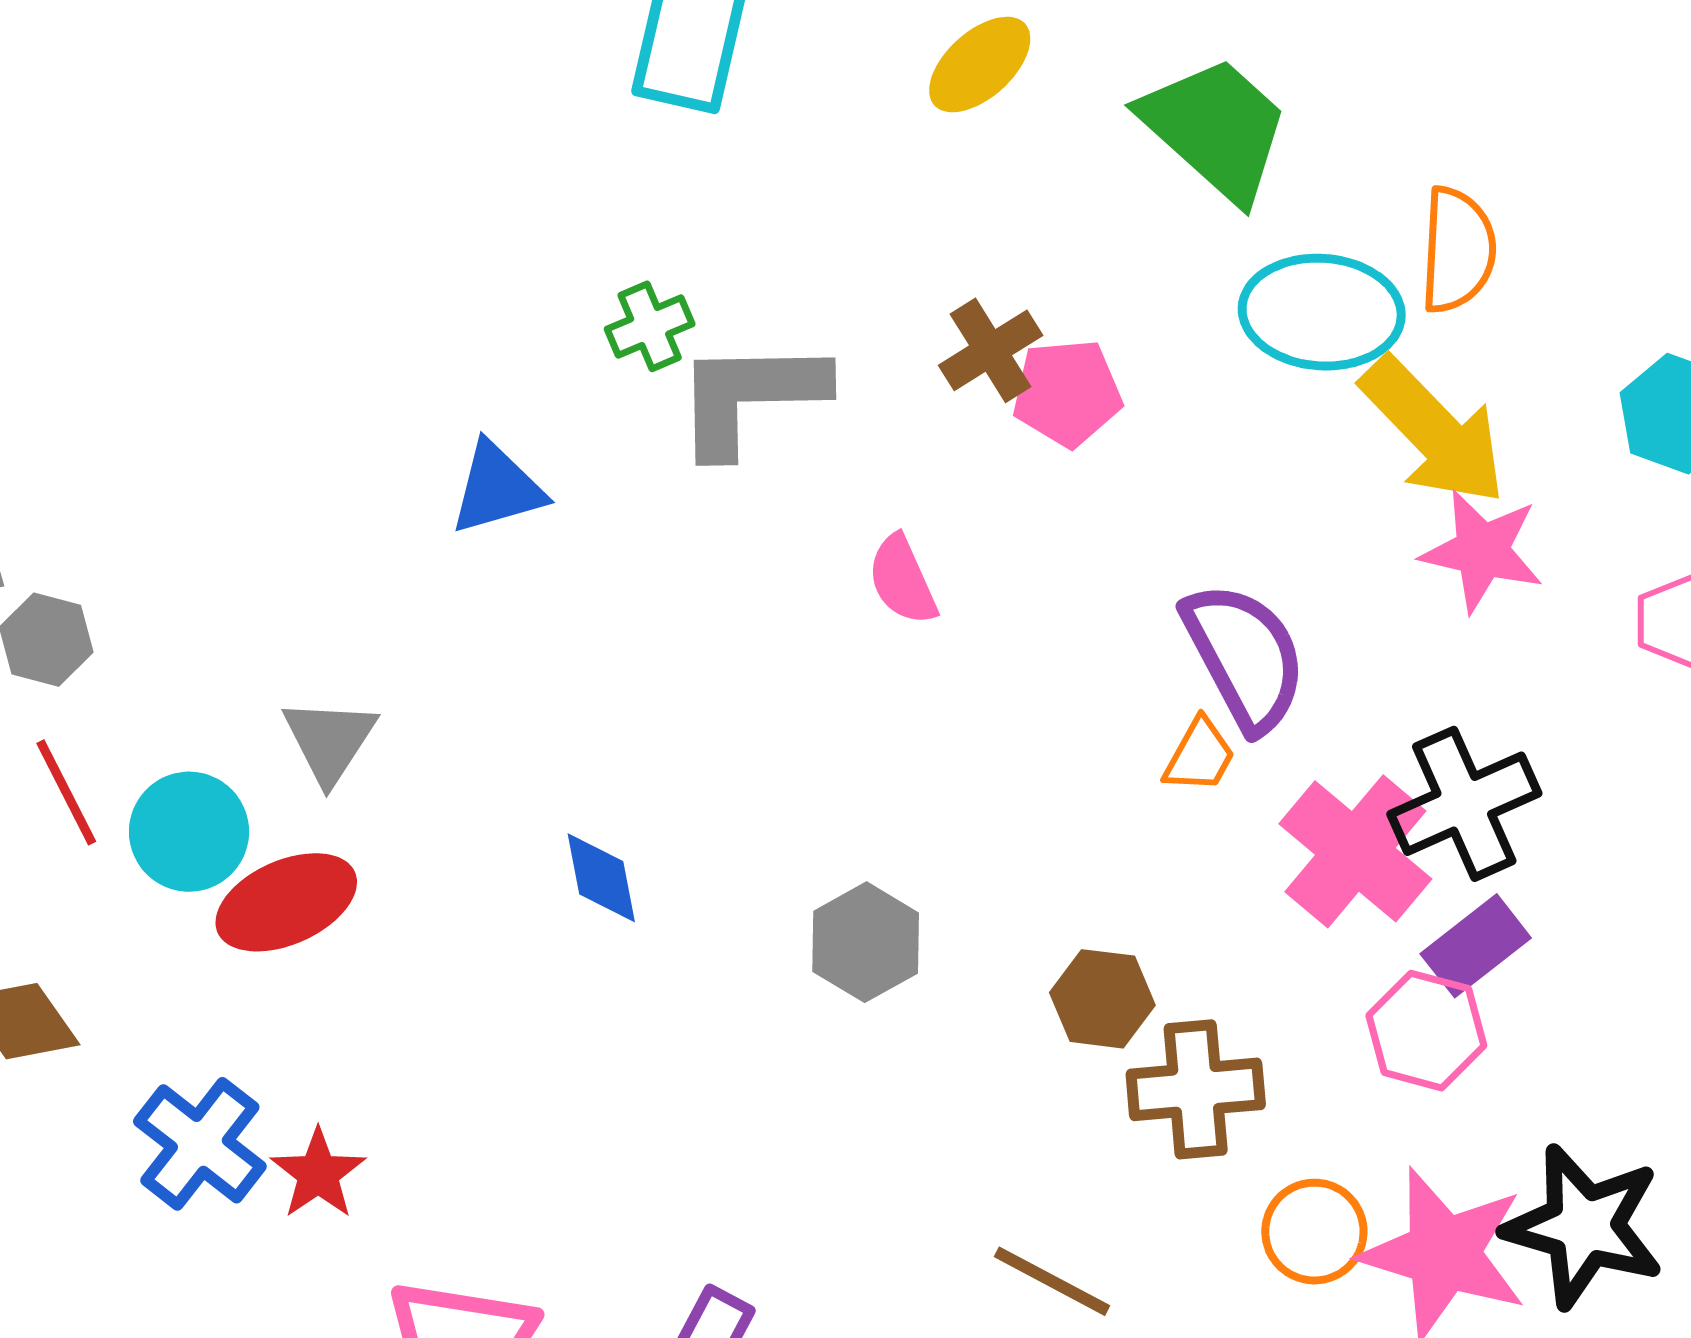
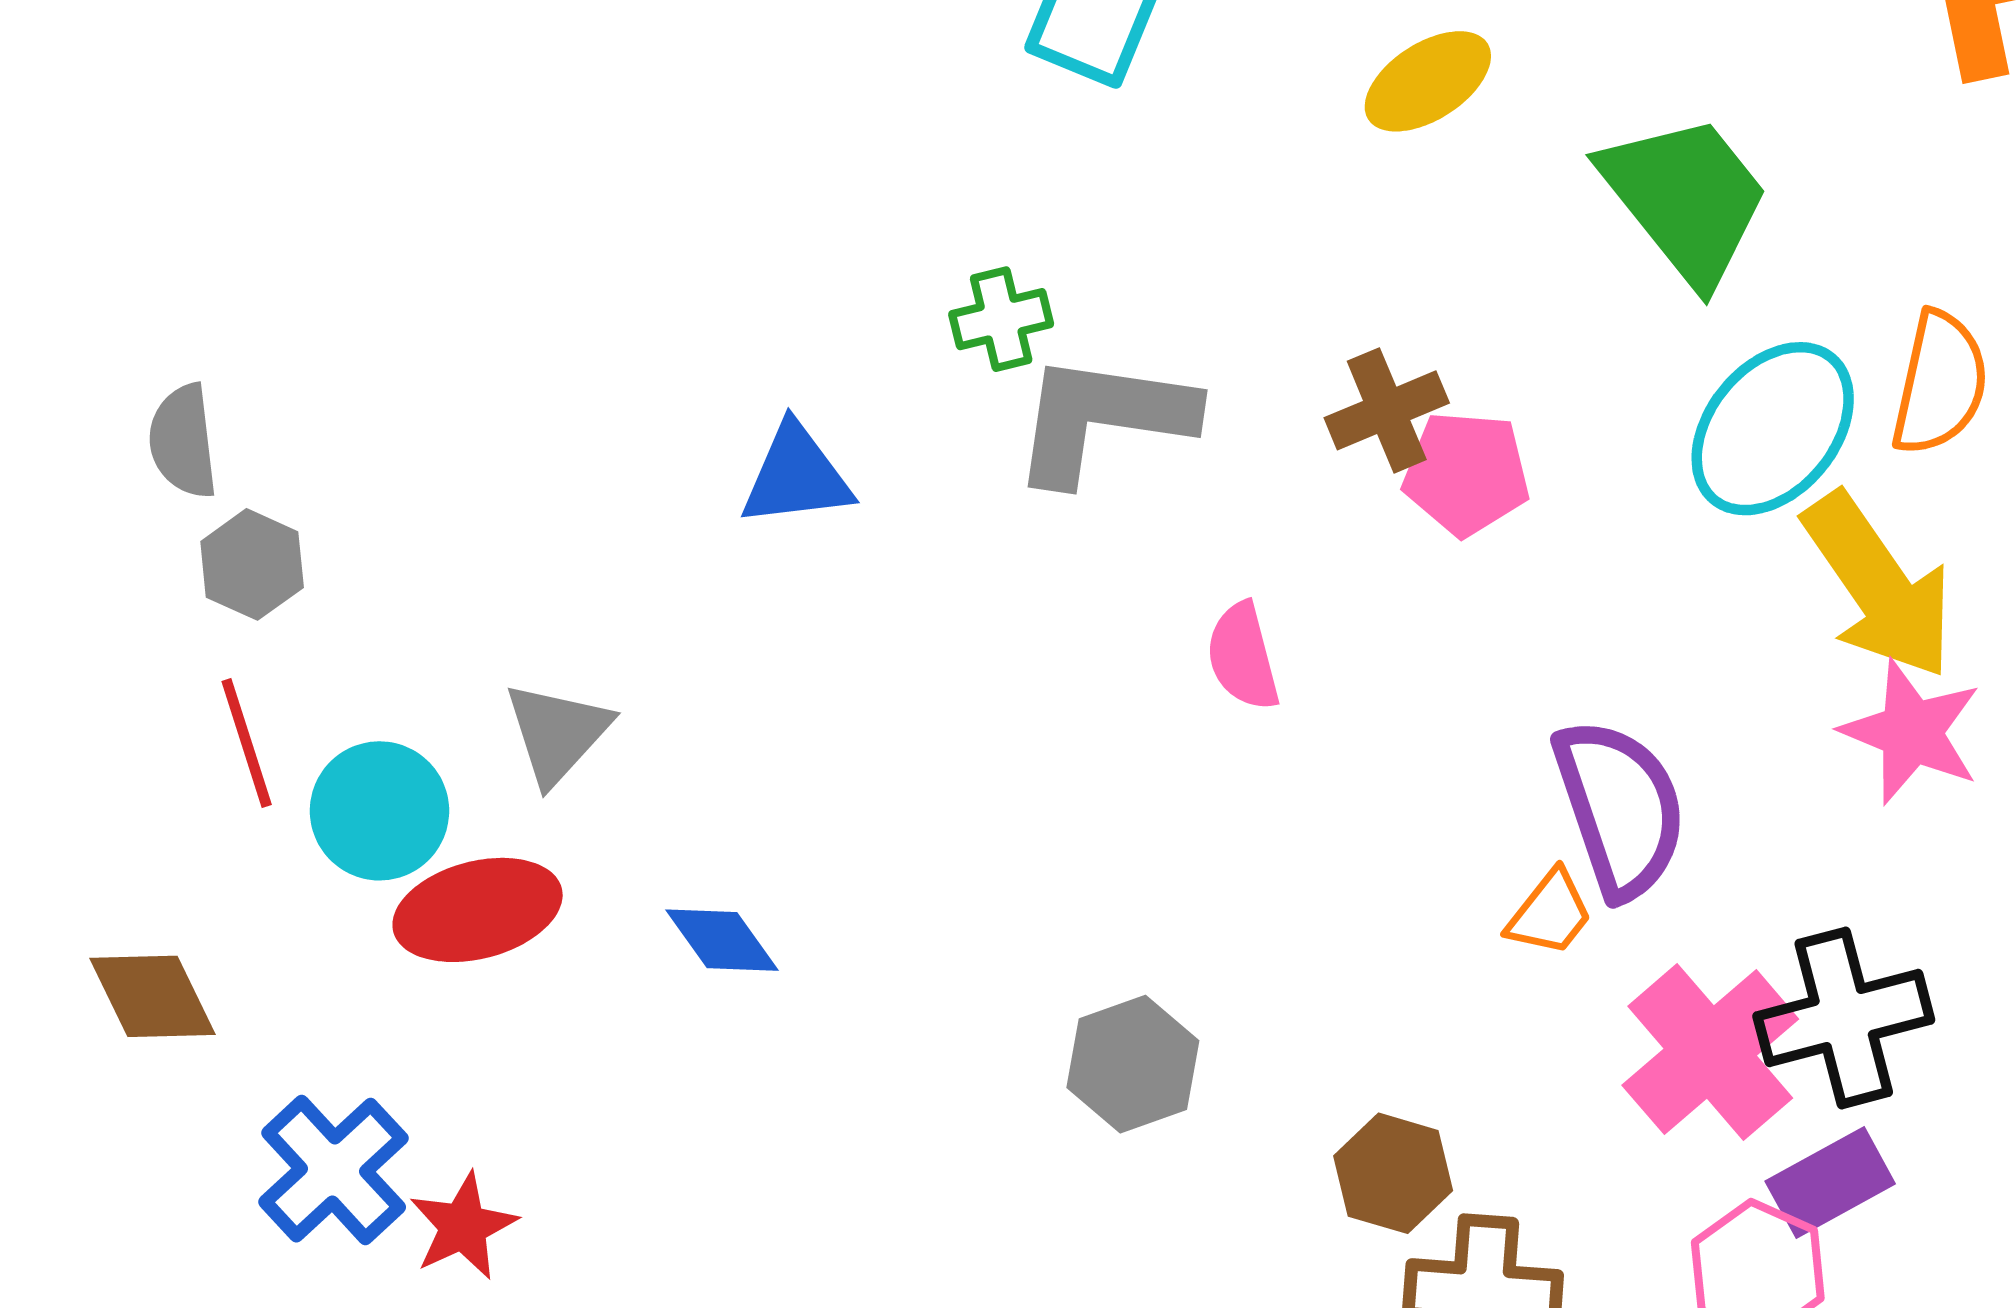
cyan ellipse: (1322, 312) -> (1773, 429), turned -64
blue diamond: (601, 878) -> (722, 940), moved, turned -34

